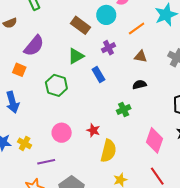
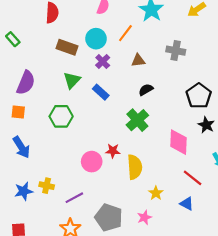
cyan circle: (106, 15) -> (96, 39), moved
green cross: (124, 110) -> (137, 120), size x1.5
pink circle: (62, 133) -> (92, 162), moved

